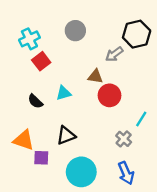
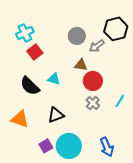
gray circle: (75, 31) -> (77, 36), moved
cyan triangle: (64, 93) -> (54, 79), turned 32
black semicircle: (35, 101) -> (30, 86), size x1.5
gray cross: (124, 139) -> (93, 103), moved
purple square: (41, 158) -> (46, 146), moved, turned -32

